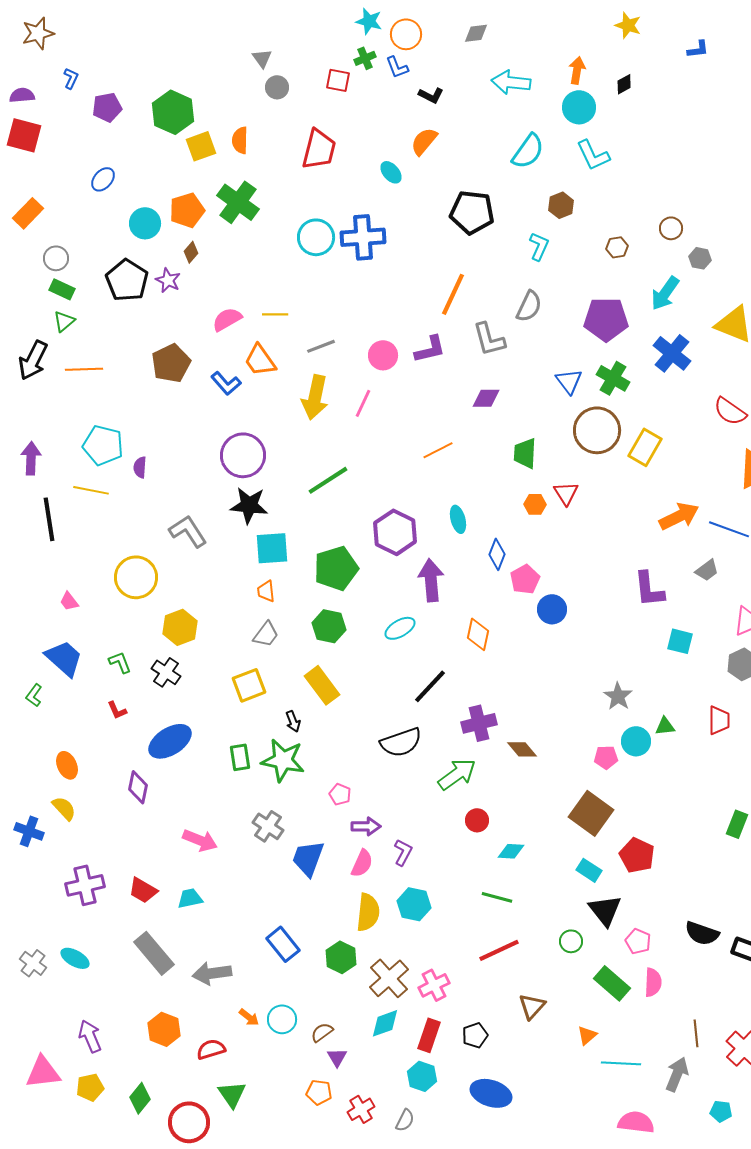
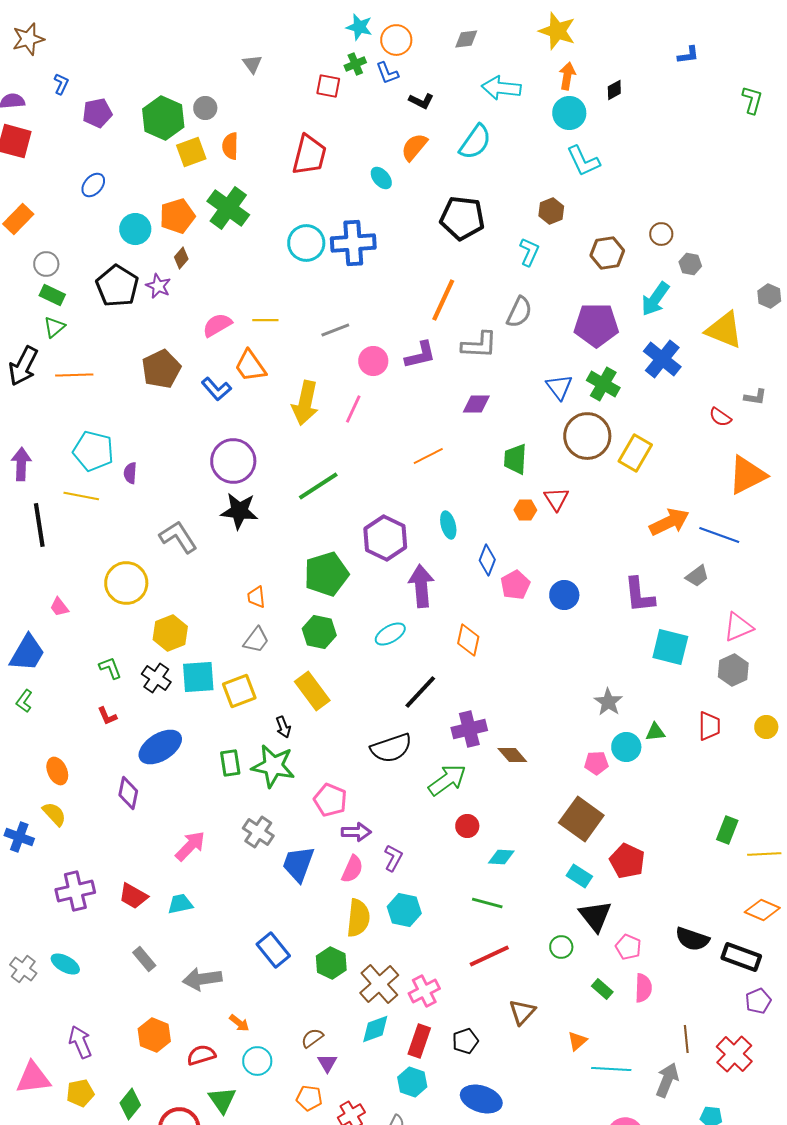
yellow star: (628, 25) -> (557, 31), moved, size x1.4
gray circle: (277, 87) -> (205, 108), moved
cyan semicircle: (528, 151) -> (475, 142), moved
brown hexagon: (617, 247) -> (607, 253), size x1.5
gray L-shape: (489, 339) -> (479, 345), turned -72
gray line: (321, 346) -> (335, 330), moved
red semicircle: (730, 411) -> (720, 417), size x0.7
cyan square: (272, 548) -> (198, 677), moved
blue circle: (552, 609) -> (564, 595), moved
cyan square: (680, 641) -> (670, 647), size x1.4
blue trapezoid: (64, 658) -> (27, 653), moved, turned 78
pink pentagon: (340, 794) -> (330, 800), size x1.5
pink arrow: (200, 840) -> (190, 846), turned -68
gray rectangle: (154, 953) -> (144, 959), size x0.6
green rectangle: (612, 983) -> (602, 989), size x0.6
cyan circle: (282, 1019) -> (257, 1061), moved

